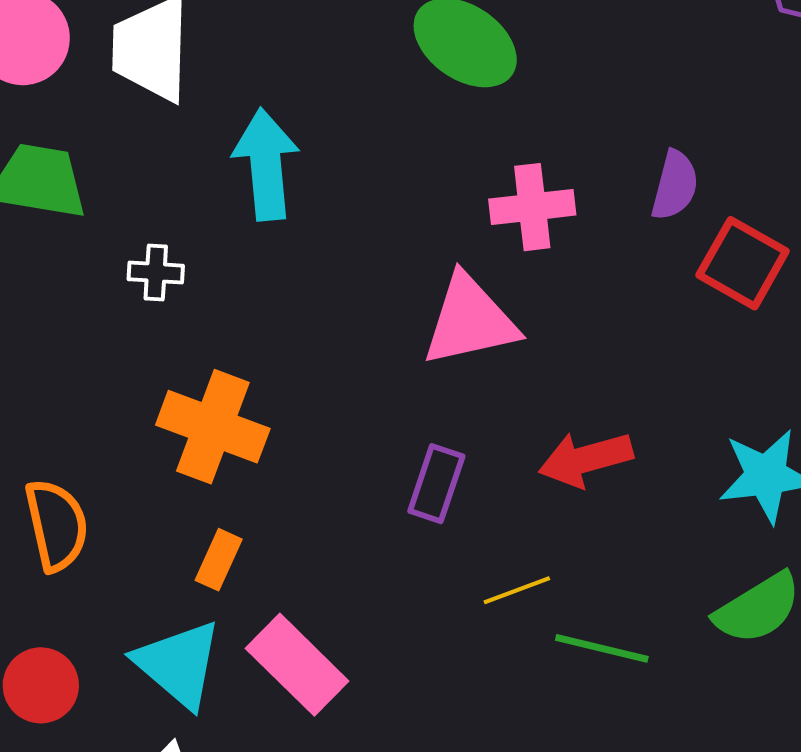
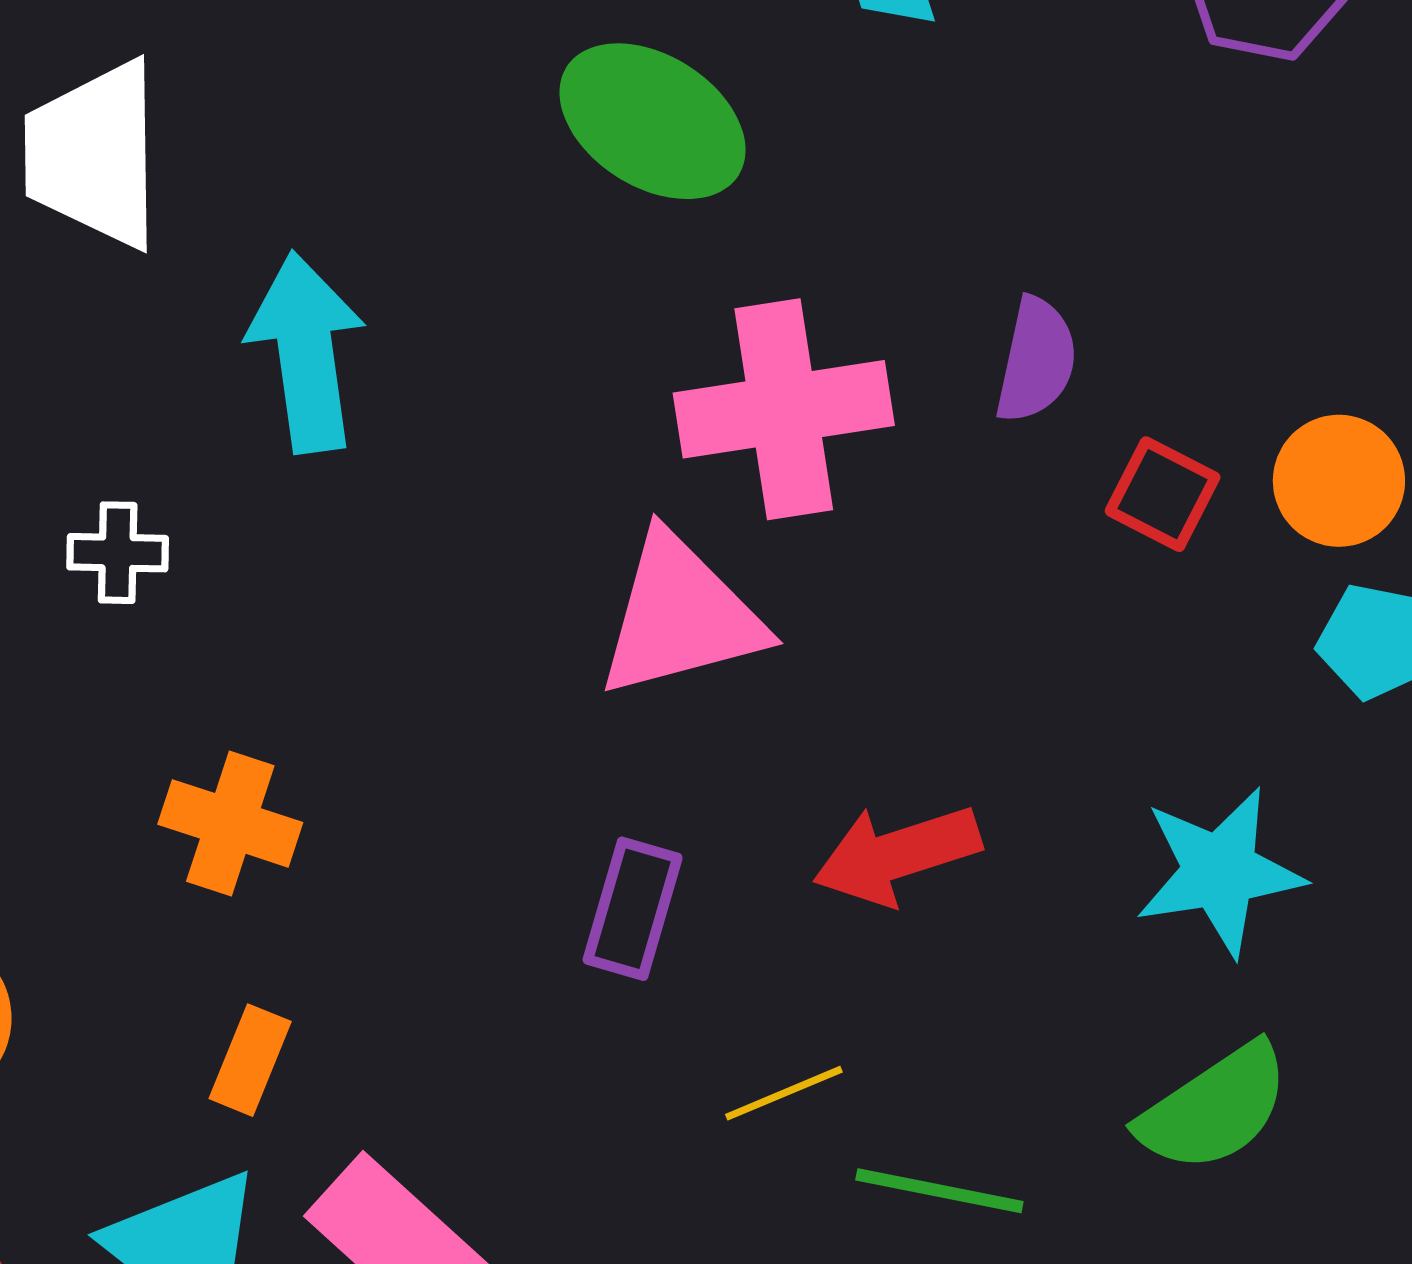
pink cross: (532, 207) -> (784, 409), size x1.4
red square: (743, 263) -> (1163, 494), size x0.7
orange cross: (213, 427) -> (230, 823), size x0.7

